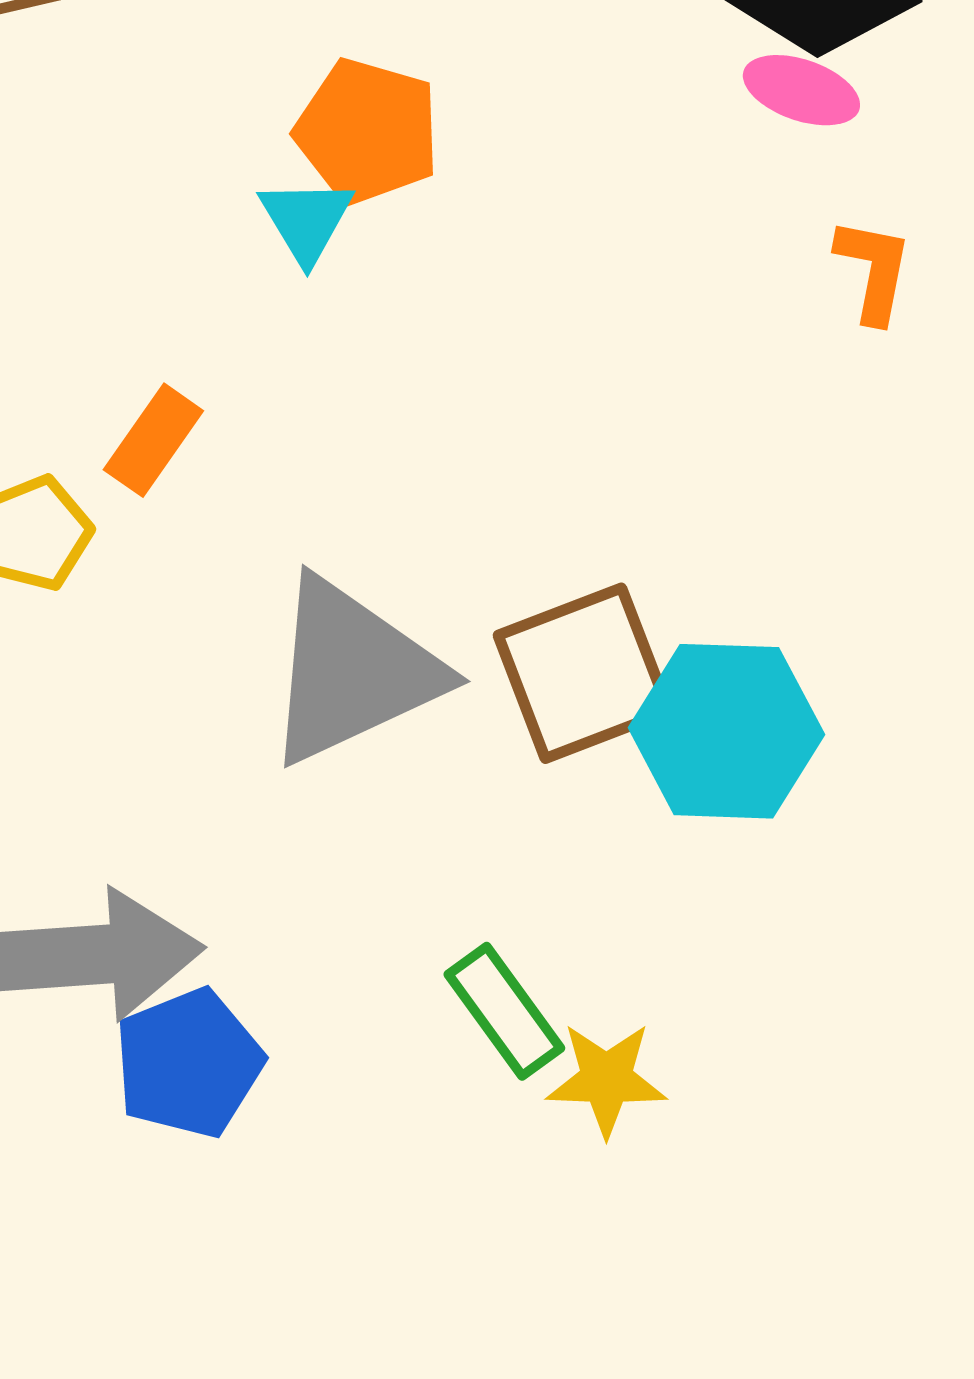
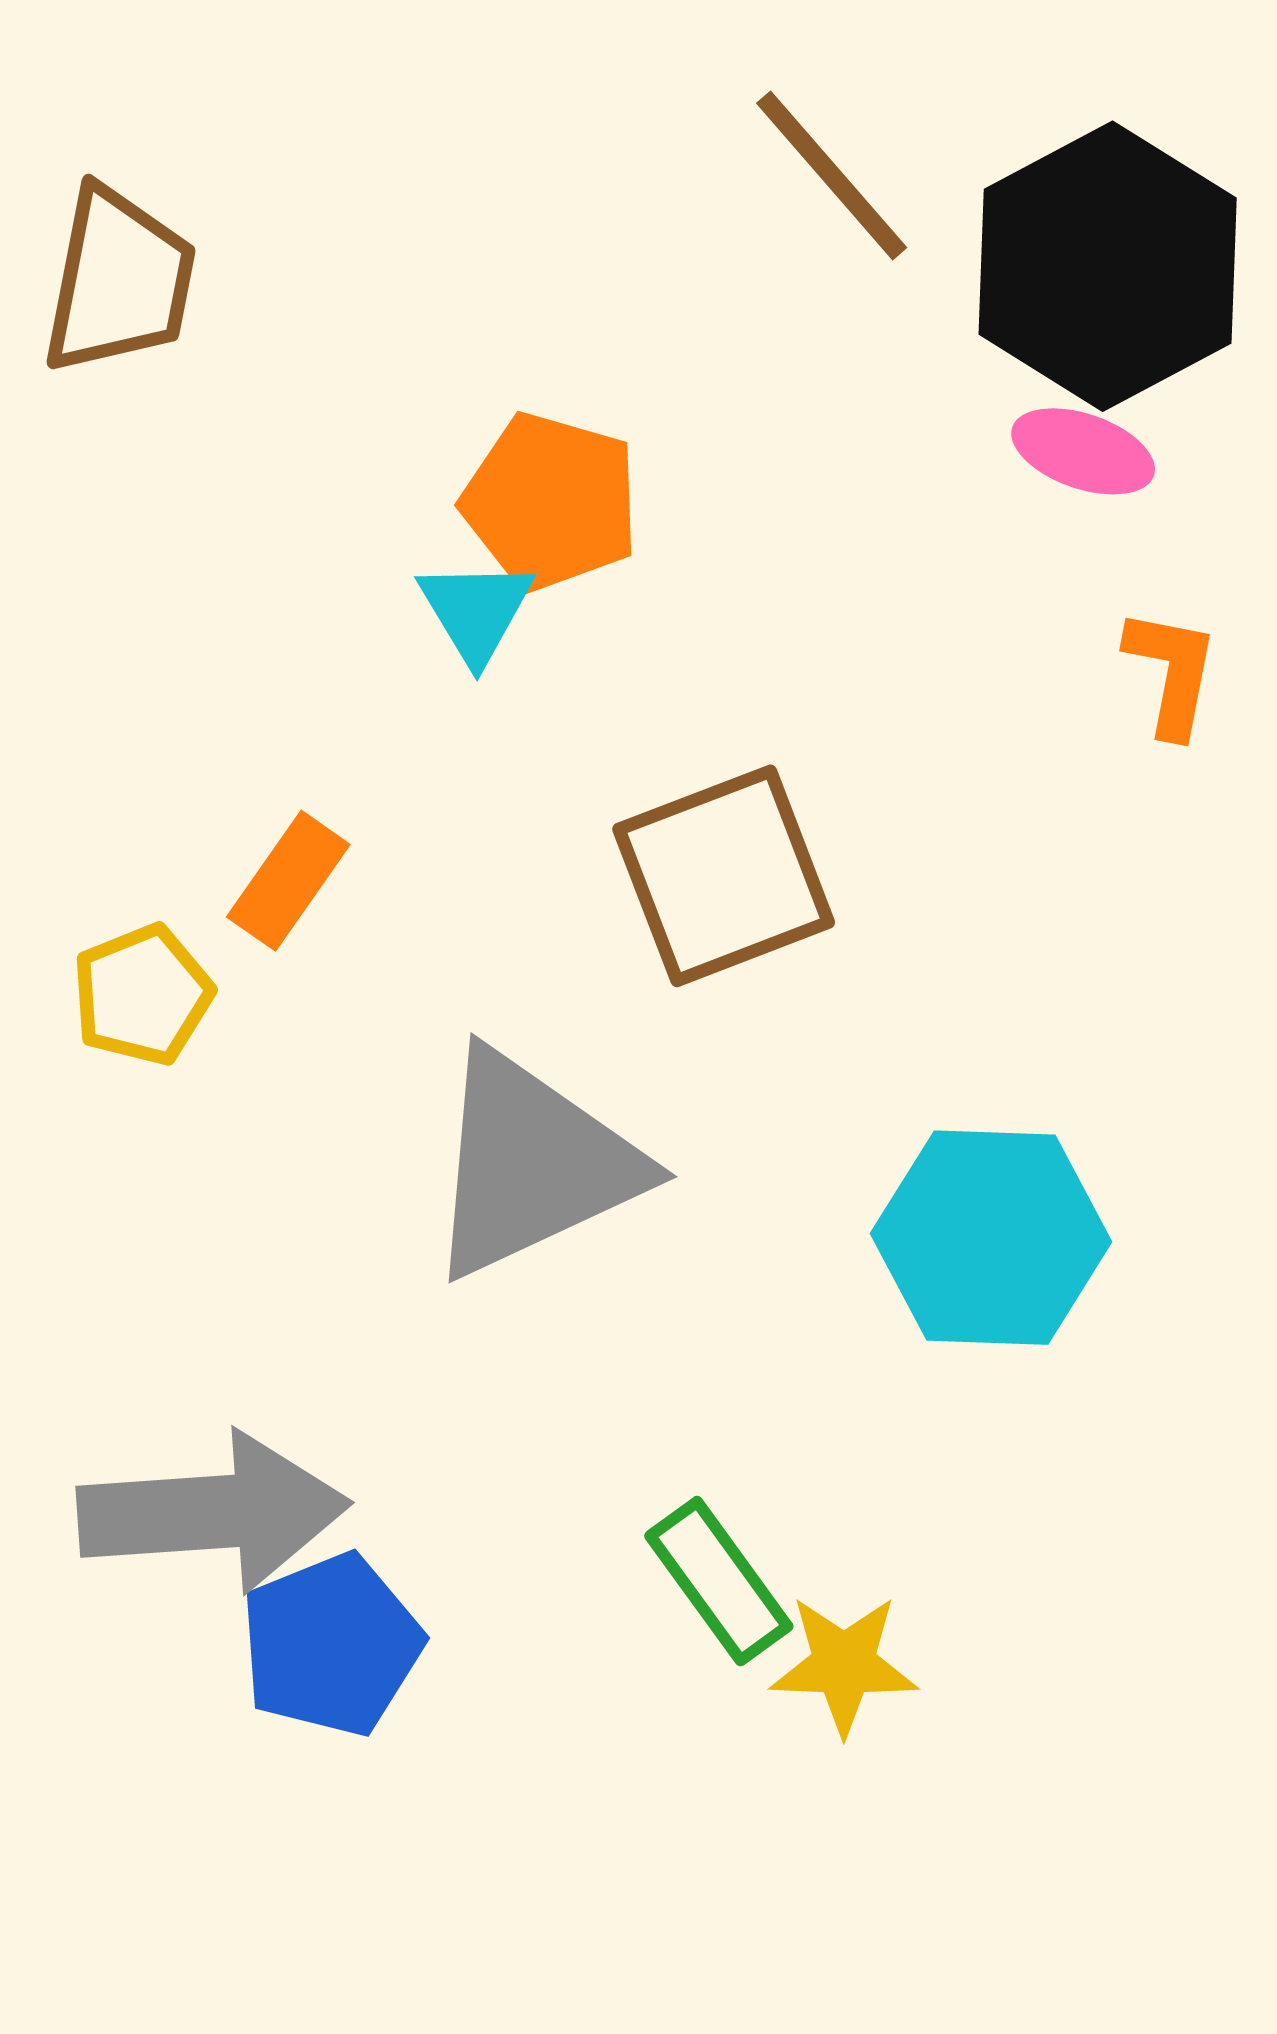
brown square: (583, 673) -> (724, 876), moved

